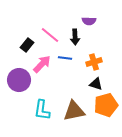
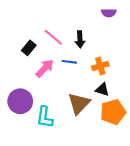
purple semicircle: (89, 21) -> (109, 13), moved
purple circle: (19, 80) -> (20, 101), moved
brown triangle: (74, 111) -> (79, 103), moved, turned -35

